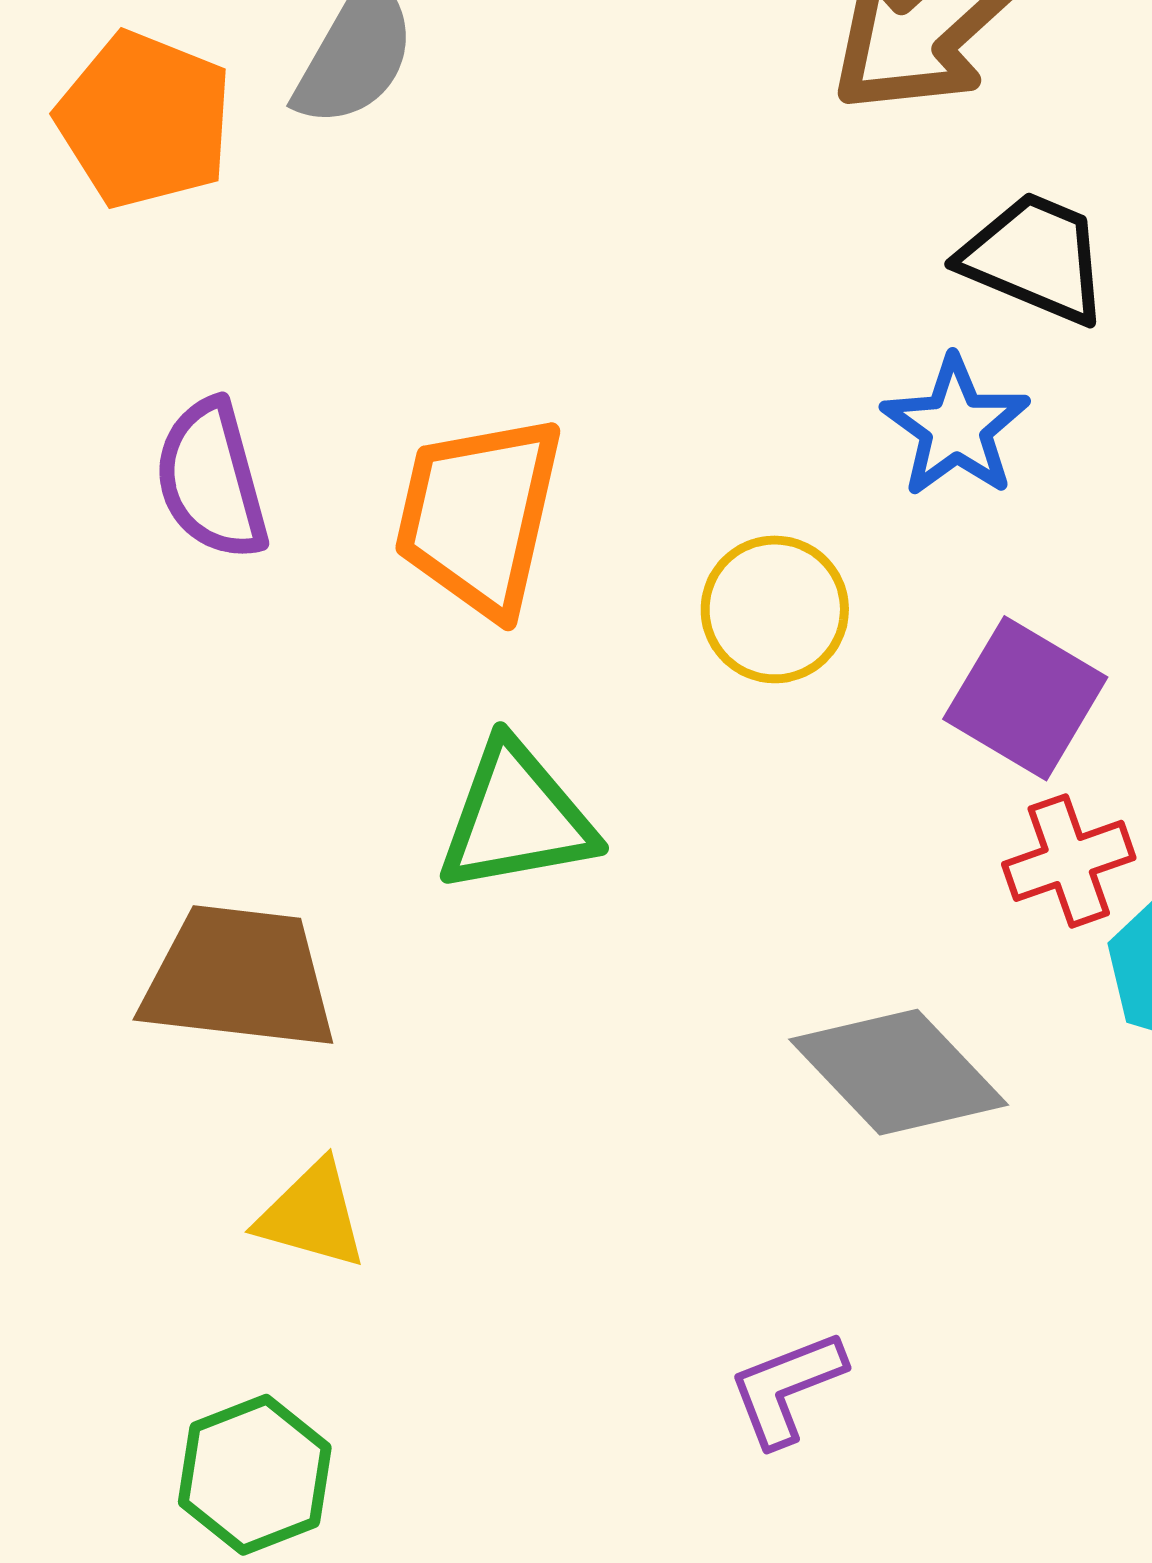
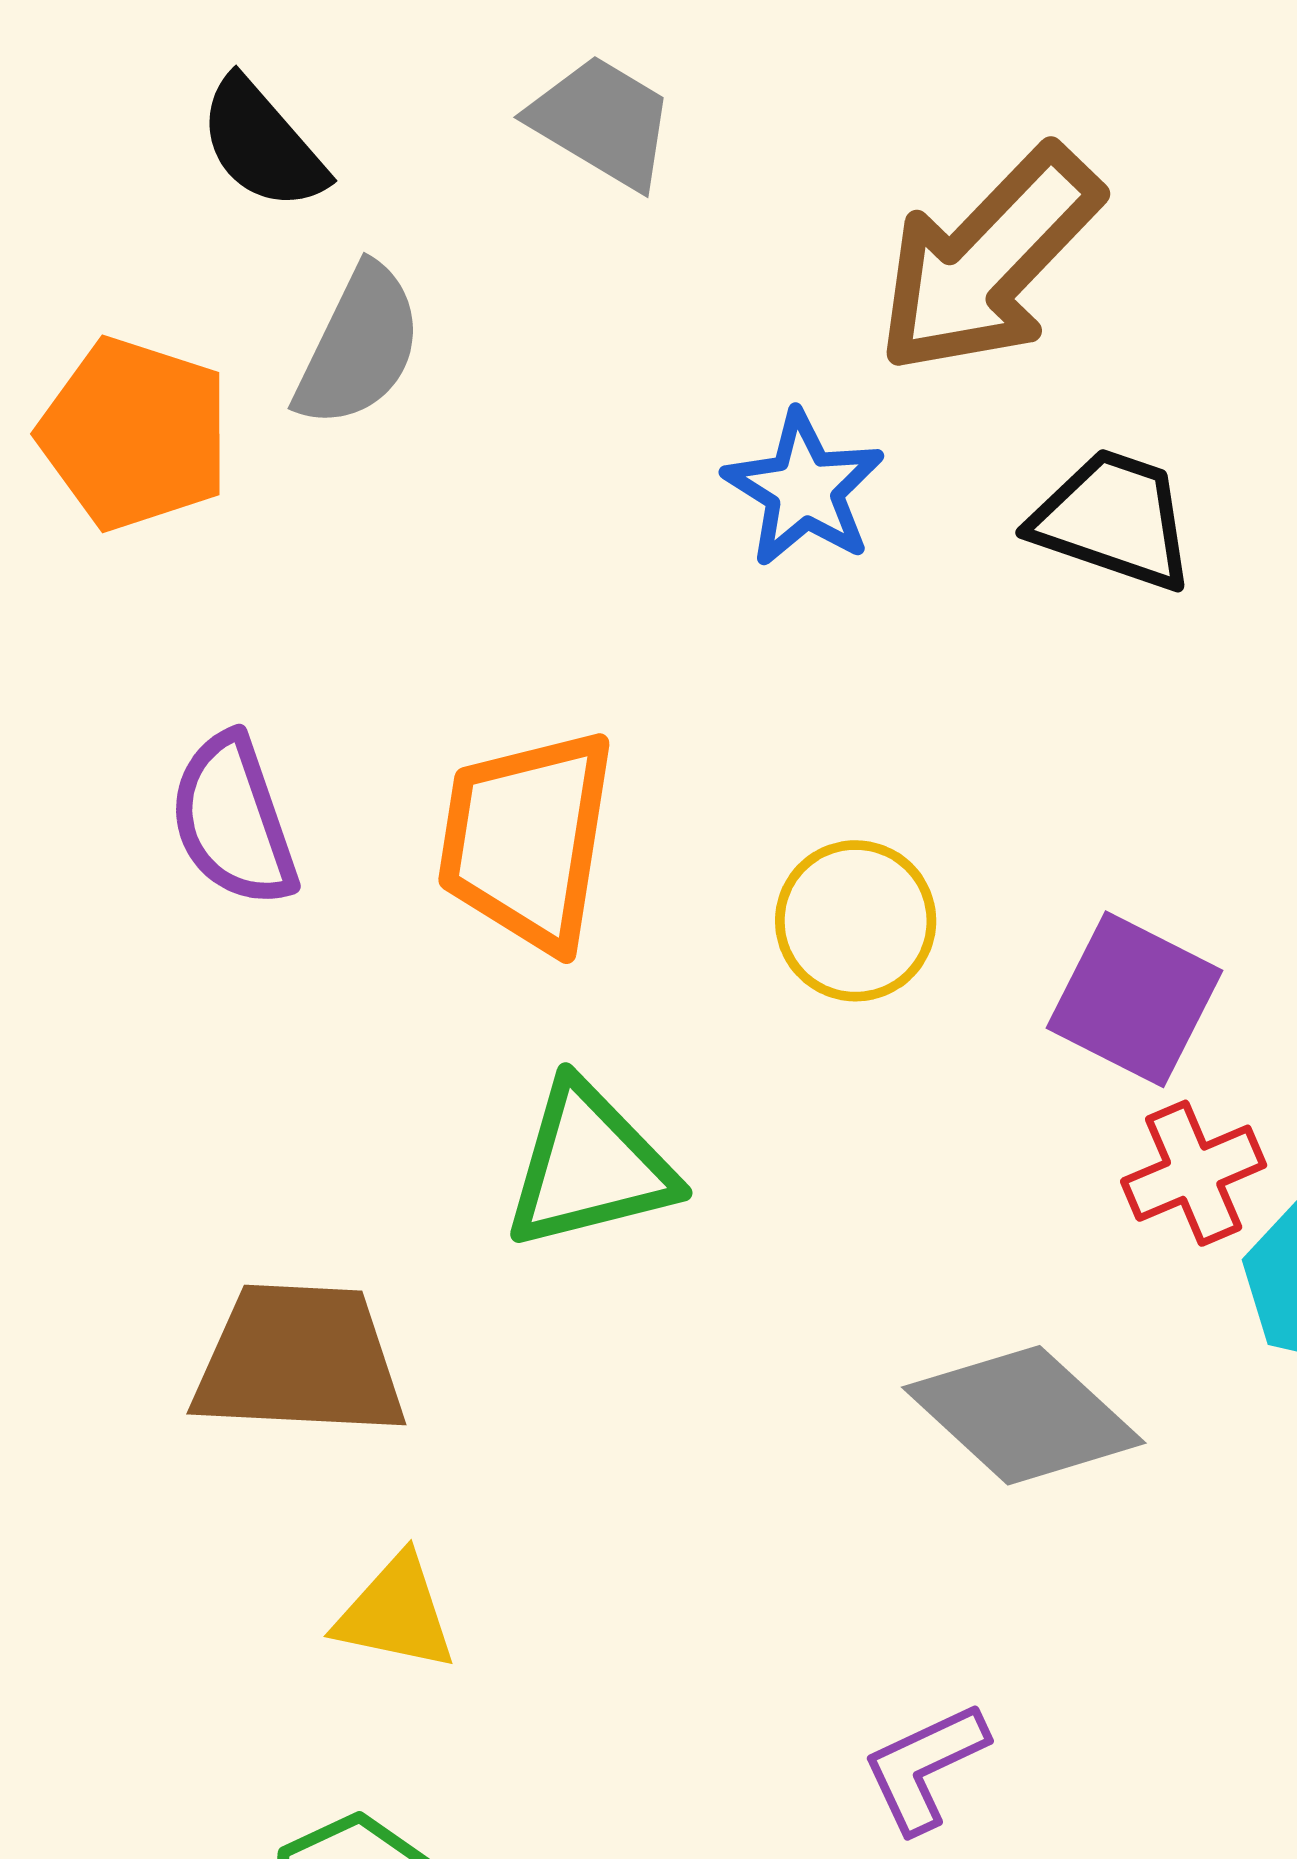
blue star: (956, 427) -> (804, 489), moved

